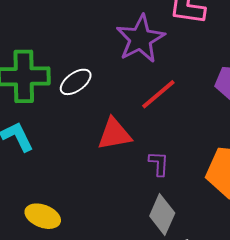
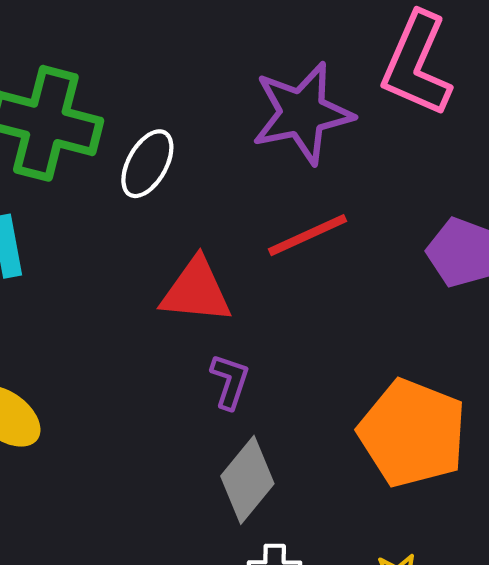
white ellipse: (76, 82) -> (147, 164), turned -40
purple L-shape: (159, 164) -> (230, 381), moved

